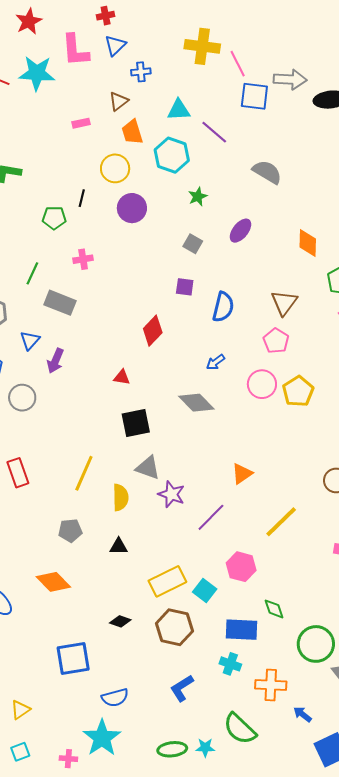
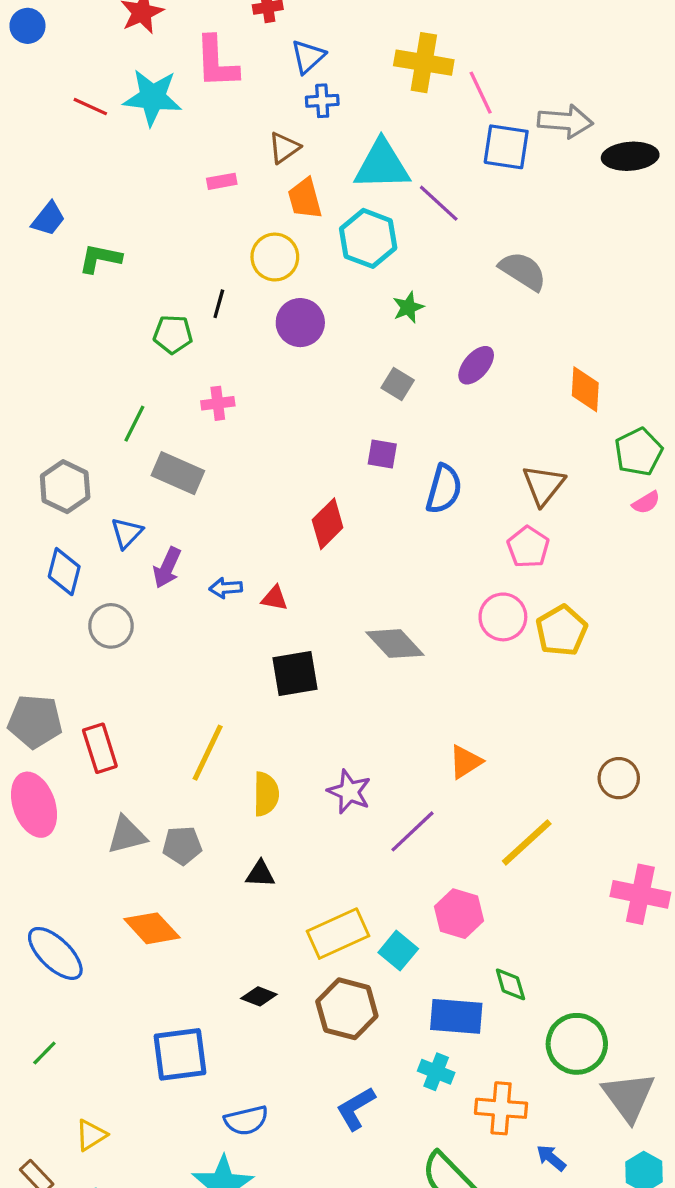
blue triangle: (115, 45) -> (308, 57), moved
cyan triangle: (179, 110) -> (382, 165), size x1.5
blue arrow: (215, 362) -> (226, 588), moved, turned 30
gray triangle: (148, 468) -> (127, 835), moved, turned -36

